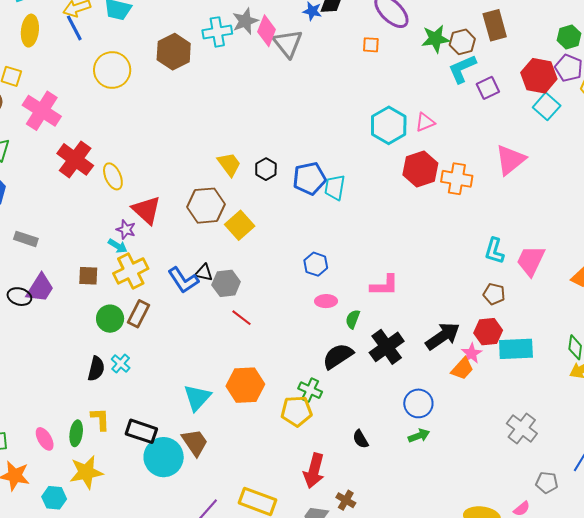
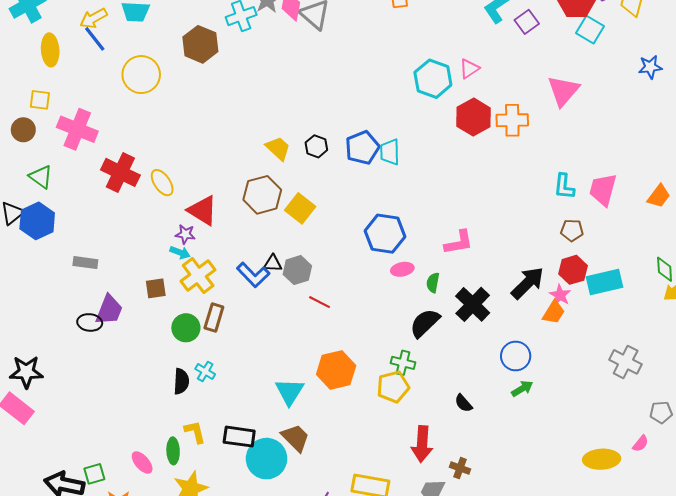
blue hexagon: (316, 264) -> (385, 234), size x1.6

